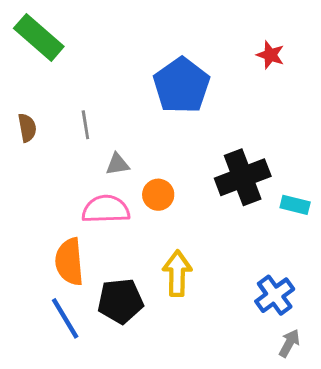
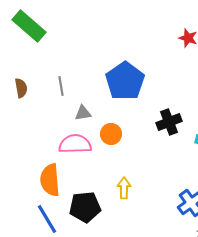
blue pentagon: (182, 86) -> (125, 81), moved
black cross: (243, 177) -> (169, 122), size x0.7
yellow arrow: (177, 273) -> (124, 188), size x0.7

